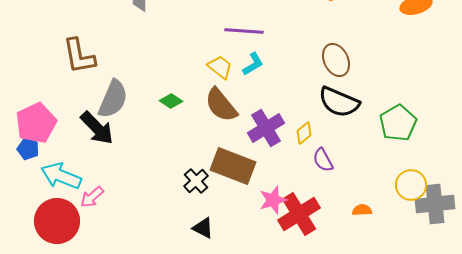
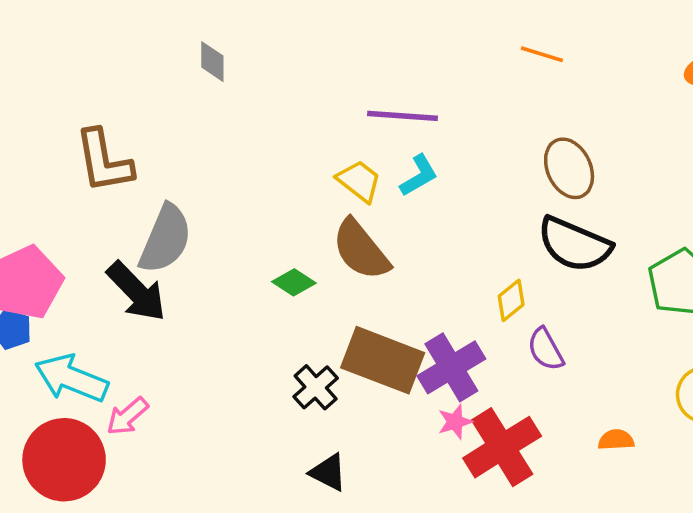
green diamond: (171, 101) -> (294, 282), moved
purple cross: (266, 128) -> (451, 367), moved
pink star: (273, 200) -> (455, 422), size x0.7

